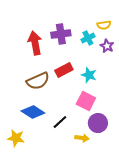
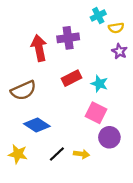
cyan cross: (88, 38) -> (98, 16), moved
brown semicircle: (38, 81) -> (23, 90), moved
black line: (60, 122) -> (57, 154), moved
yellow arrow: (82, 138) -> (81, 154), moved

